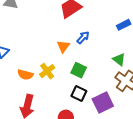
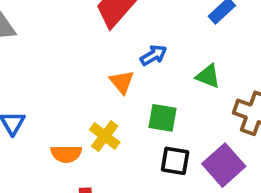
blue arrow: (83, 37) -> (154, 55), turned 32
green triangle: (119, 60) -> (208, 76), moved

